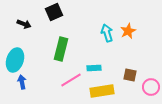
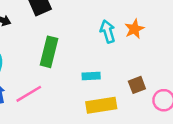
brown square: (130, 75) -> (137, 85), turned -32
pink line: (71, 80) -> (29, 94), moved

